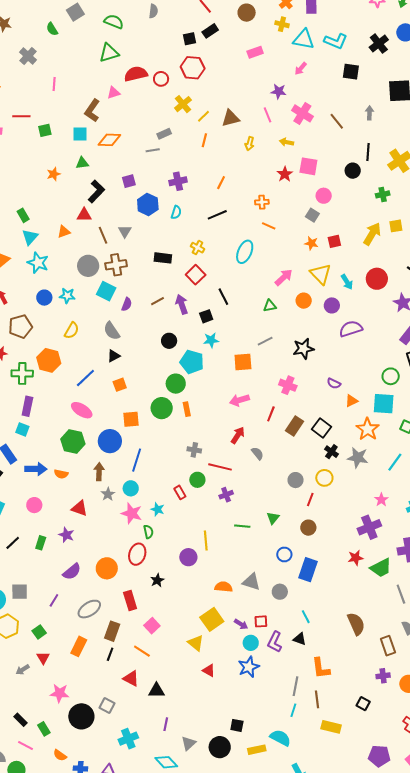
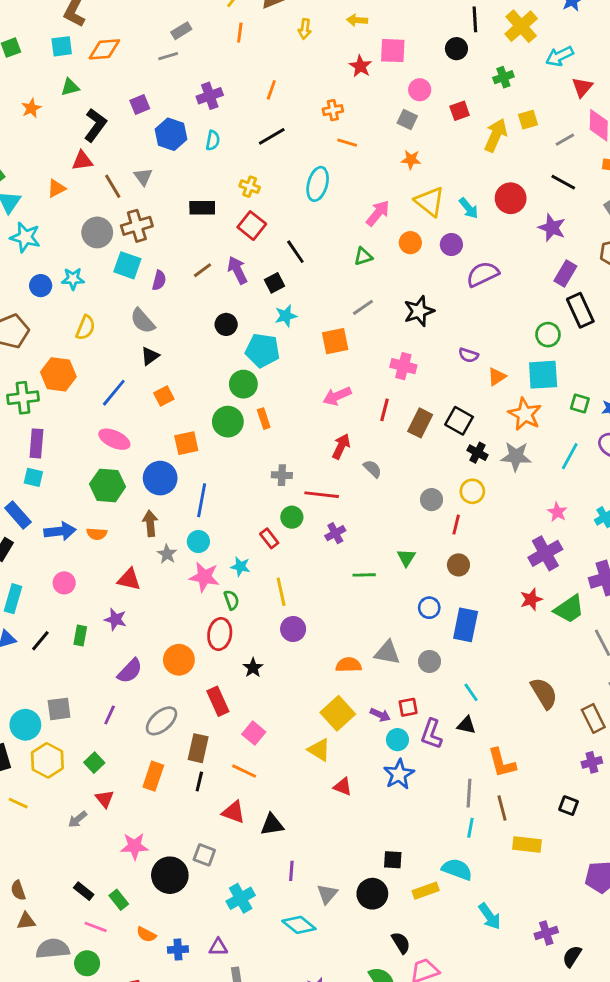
red square: (334, 241) -> (460, 111), moved
yellow line: (206, 541) -> (281, 592), moved

